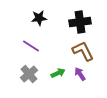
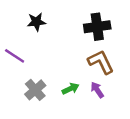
black star: (39, 18) -> (36, 22), moved
purple line: (31, 46) -> (15, 56), moved

